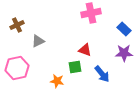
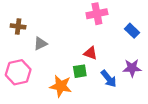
brown cross: (17, 25) -> (18, 26), turned 32
purple star: (124, 53) -> (132, 68), moved
orange star: (57, 81) -> (61, 86), size x1.5

